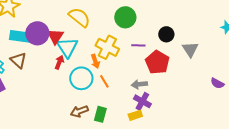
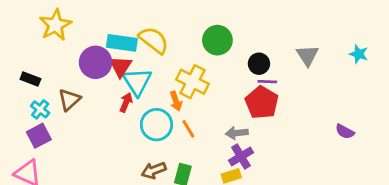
black circle: (166, 34) -> (259, 64), moved
cyan rectangle: (20, 36) -> (122, 43), moved
purple line: (138, 45) -> (267, 82), moved
gray triangle: (190, 49) -> (307, 55), moved
brown triangle: (18, 60) -> (69, 100), turned 36
purple cross: (142, 101) -> (241, 156), turned 30

